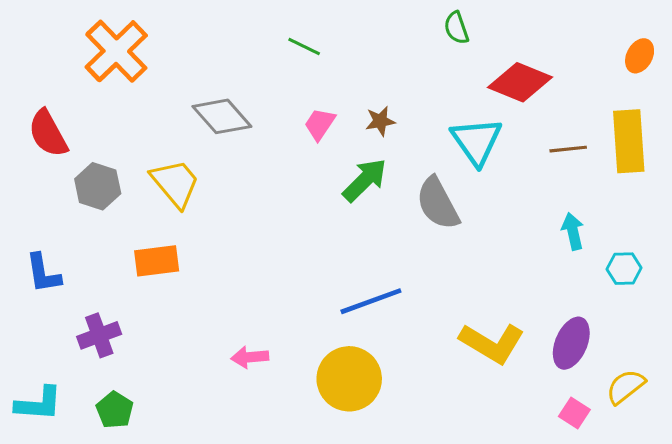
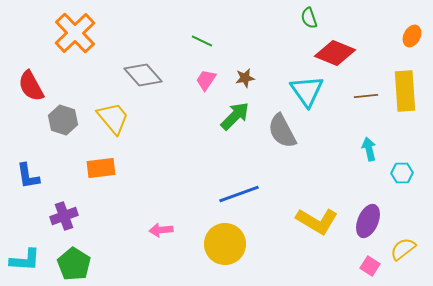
green semicircle: (456, 28) -> (309, 18), moved
green line: (304, 47) -> (202, 41), moved
green pentagon: (115, 410) -> (74, 264), size x1.4

